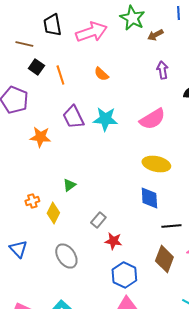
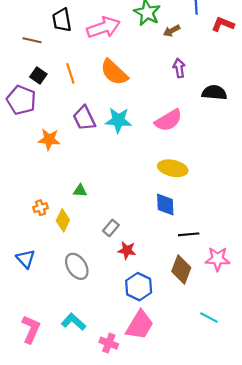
black square: (36, 67) -> (38, 75), moved
orange semicircle: (101, 74) -> (114, 72), size x1.8
green triangle: (69, 185) -> (80, 191), turned 40

